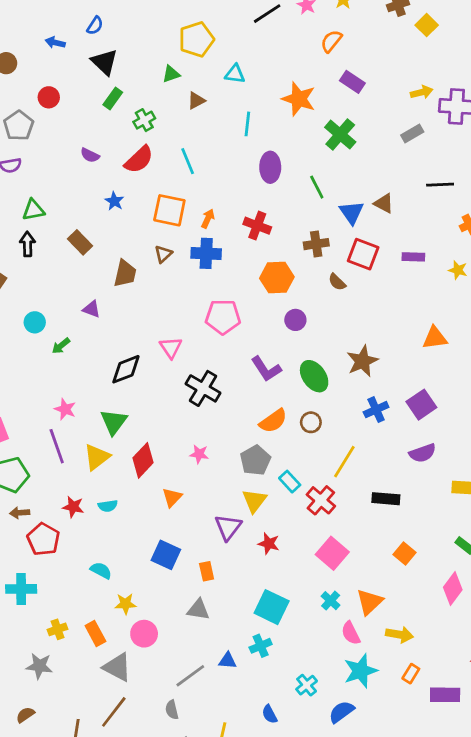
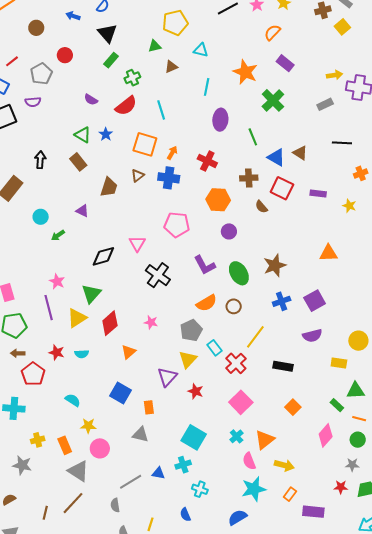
green triangle: (33, 210) -> (83, 135), moved, turned 36
blue triangle: (352, 212) -> (276, 157), turned -30
cyan cross: (307, 685) -> (200, 489), moved, turned -35

